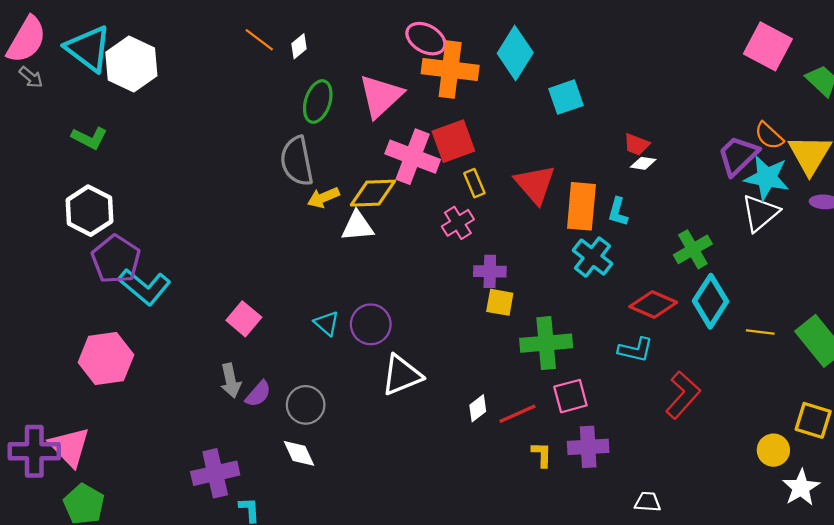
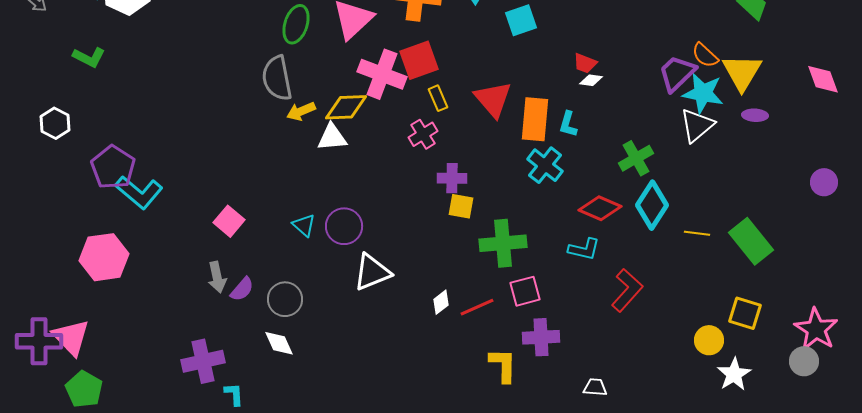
white hexagon: (89, 211) -> (55, 123), moved, size x0.7
yellow L-shape: (542, 455) -> (503, 365), moved, size x1.5

